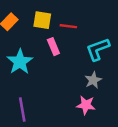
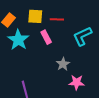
cyan star: (20, 62) -> (18, 40), moved
gray star: (93, 80) -> (63, 64), moved

